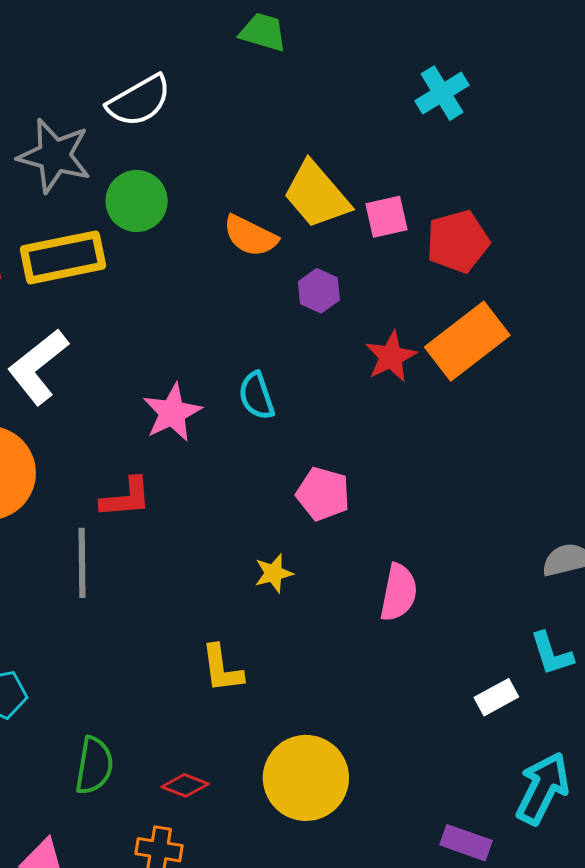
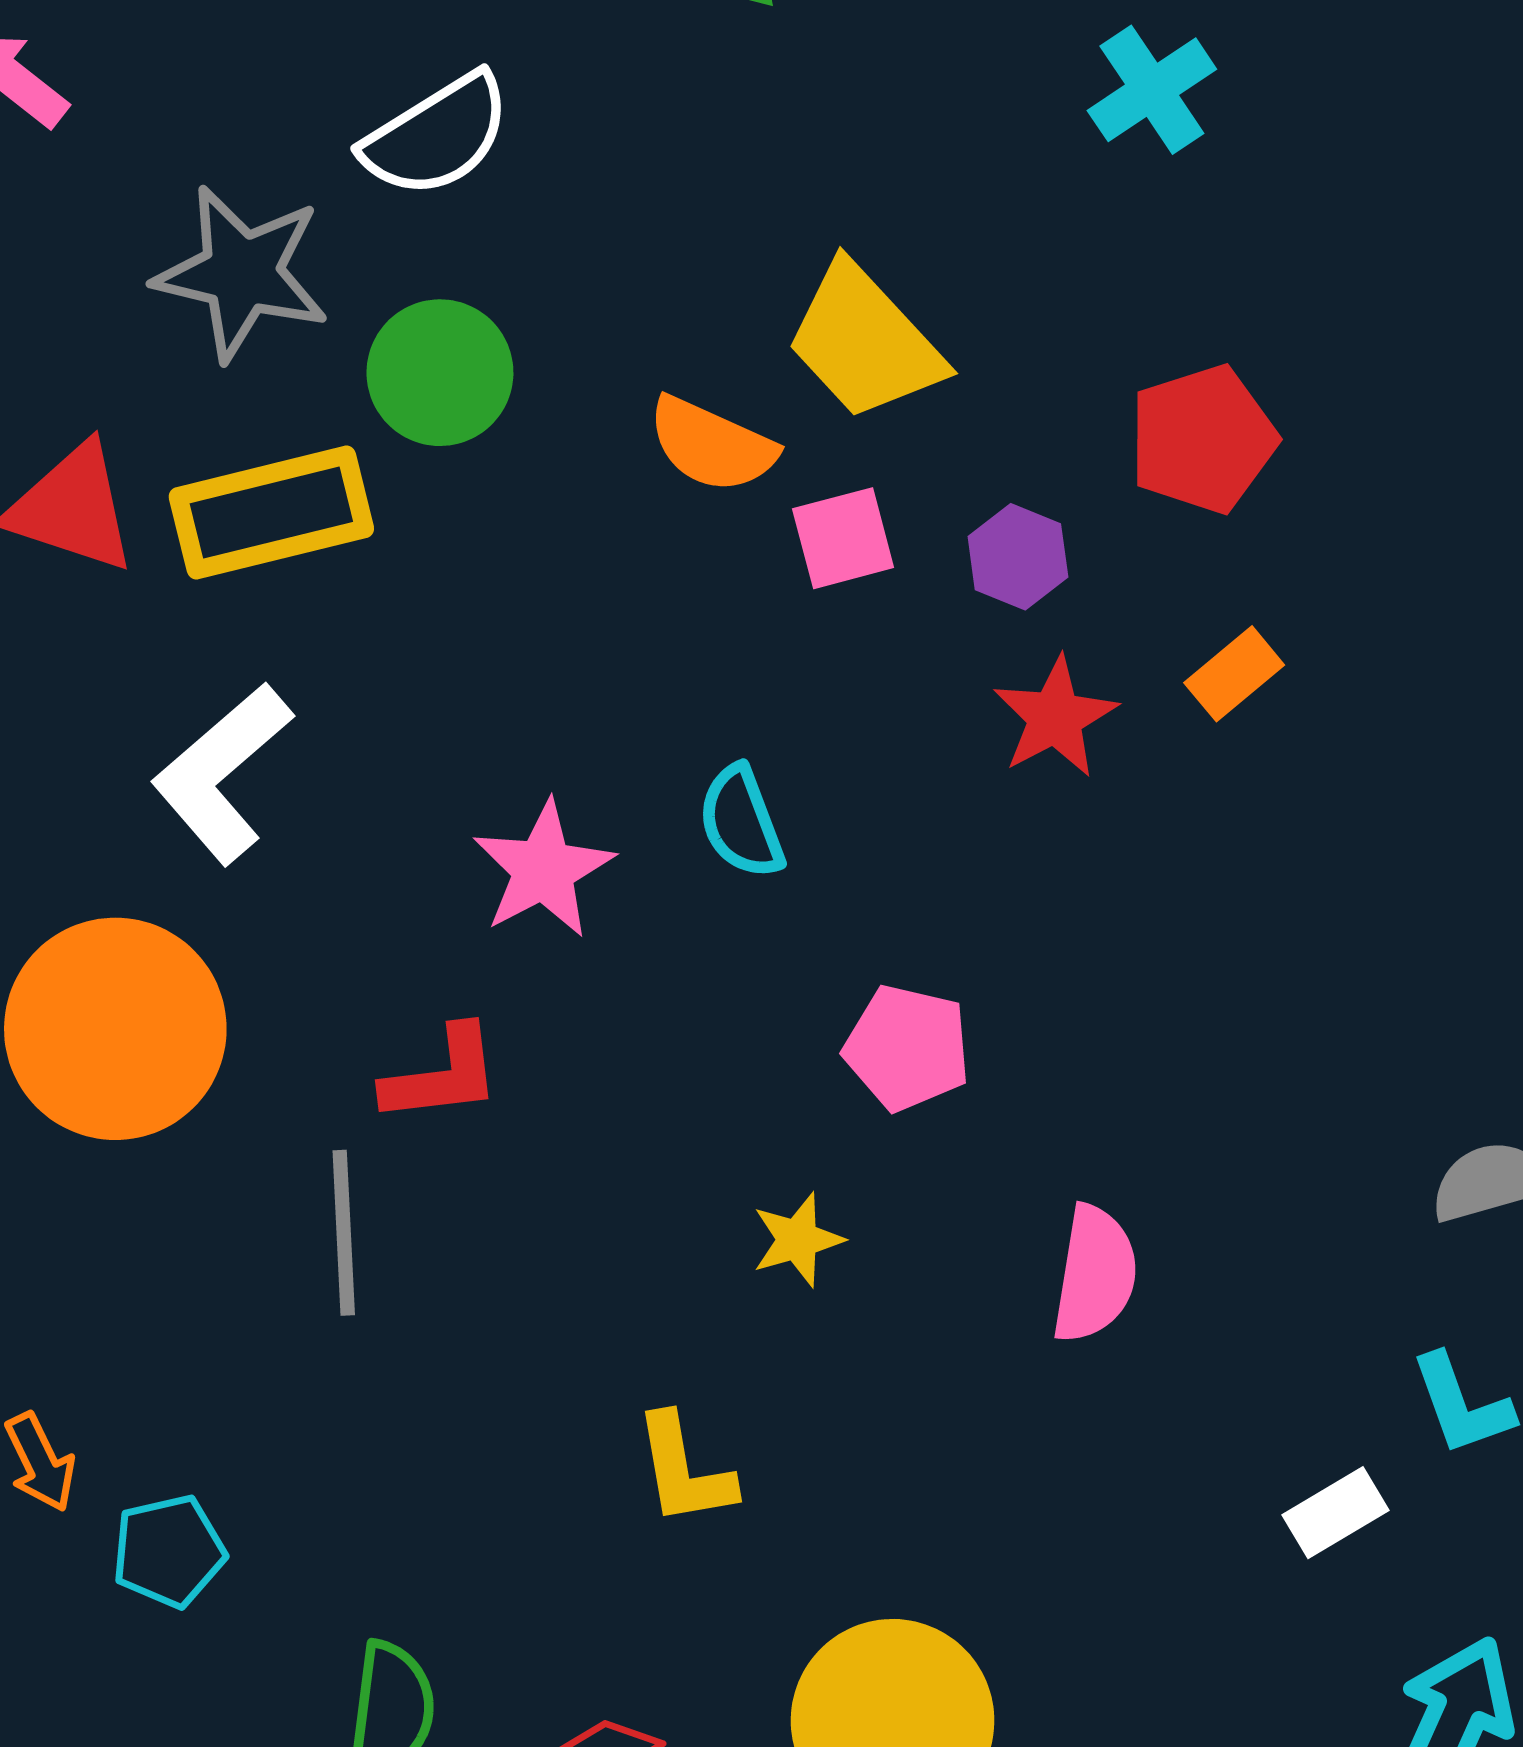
pink square: (387, 217) -> (843, 538), moved
purple hexagon: (319, 291) -> (1018, 557), moved
orange rectangle: (467, 341) -> (1234, 674), size x0.5

